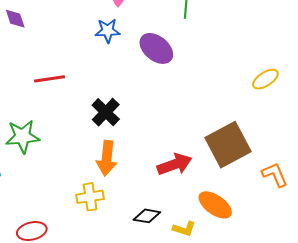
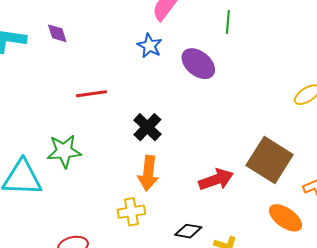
blue star: (108, 31) -> (150, 46), turned 30
brown square: (228, 145) -> (270, 160), turned -30
orange ellipse: (215, 205) -> (285, 218), moved

